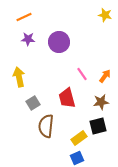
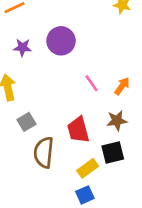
purple star: (28, 39) -> (22, 47), moved
red trapezoid: (67, 98) -> (78, 130), moved

